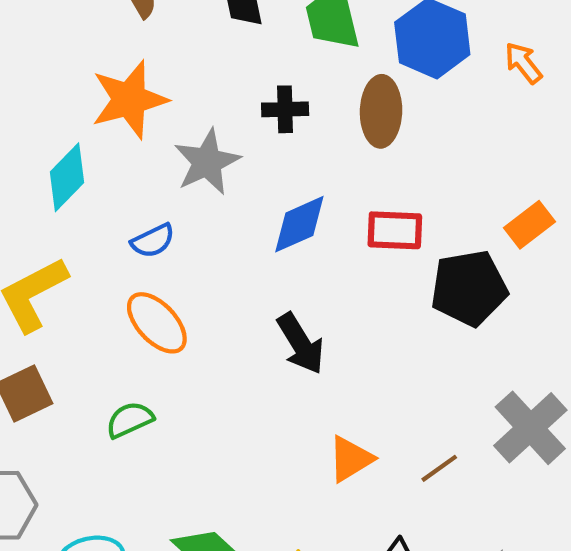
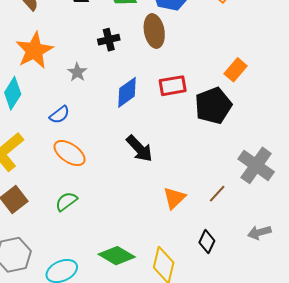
gray star: (207, 162) -> (77, 72), size x0.6

